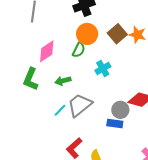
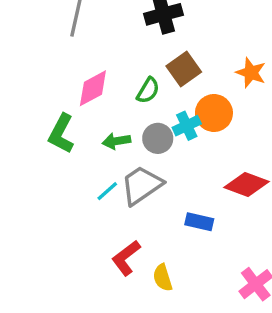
orange circle: (87, 34) -> (214, 113), moved
brown square: (117, 34) -> (184, 69), moved
gray circle: (120, 110) -> (158, 138), moved

